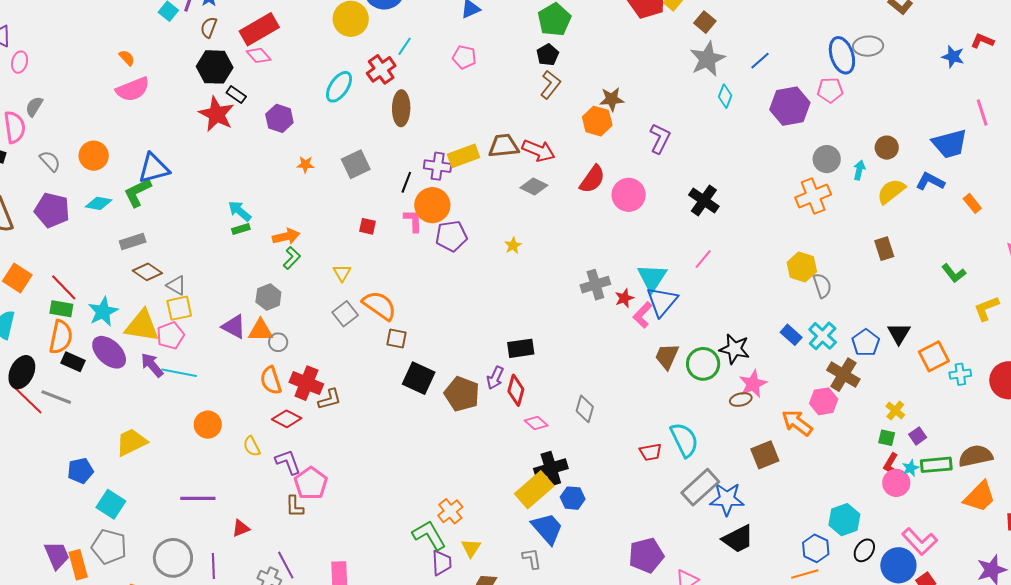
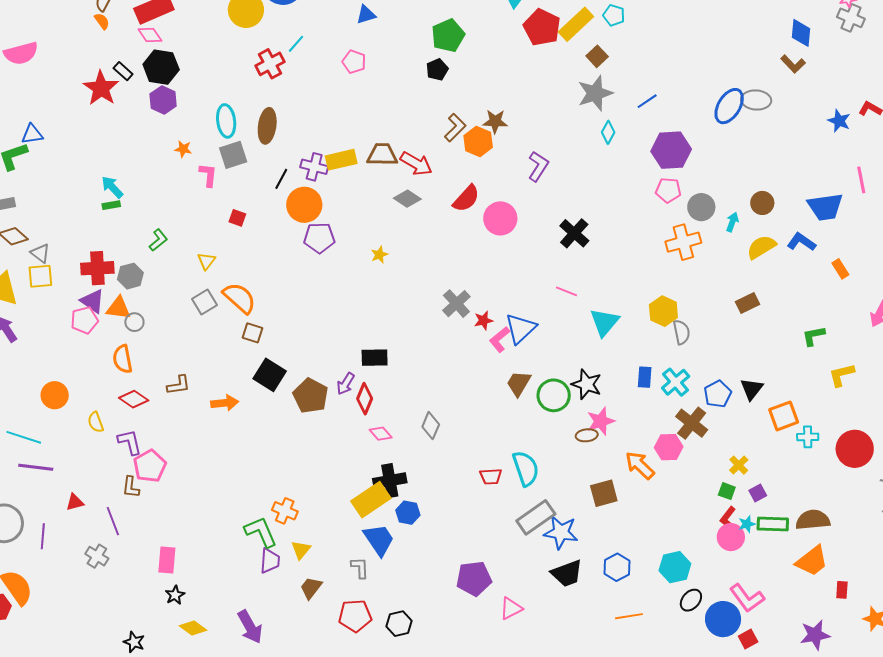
blue ellipse: (842, 55) -> (729, 106), turned 42
orange semicircle: (127, 58) -> (102, 21), moved
black hexagon: (215, 67) -> (161, 67), moved
brown L-shape: (550, 85) -> (455, 128), moved
cyan ellipse: (339, 87) -> (226, 121), moved, turned -48
pink pentagon: (830, 90) -> (668, 190), moved
brown ellipse: (401, 108) -> (267, 126), moved
blue triangle: (154, 168) -> (32, 134), size x0.7
pink L-shape: (413, 221) -> (208, 175), moved
orange arrow: (286, 236) -> (225, 403), moved
brown rectangle: (884, 249) -> (747, 303), turned 75
pink line: (703, 259) -> (566, 291), turned 65
green L-shape: (954, 273) -> (814, 336), turned 110
cyan triangle: (652, 278) -> (604, 322), moved
gray cross: (595, 285) -> (456, 304), turned -32
blue rectangle: (791, 335) -> (645, 377), turned 45
pink pentagon: (170, 336) -> (84, 320), moved
cyan line: (179, 373) -> (24, 437), moved
red cross: (306, 383) -> (97, 268), moved, turned -32
orange cross: (450, 511) -> (285, 511), turned -35
blue hexagon: (816, 548) -> (617, 567), moved
purple line: (286, 565) -> (113, 521), moved

